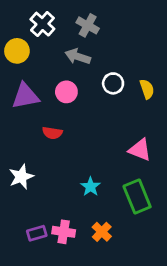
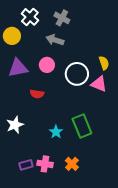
white circle: (113, 83) -> (77, 74), moved, size x1.5
pink triangle: (140, 150) -> (99, 84), moved
cyan star: (90, 187) -> (56, 132), moved
green rectangle: (137, 196) -> (82, 126), moved

